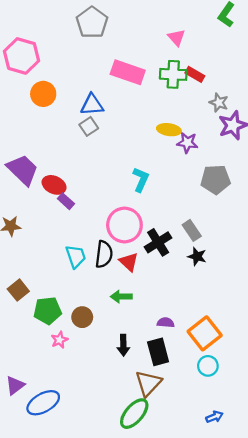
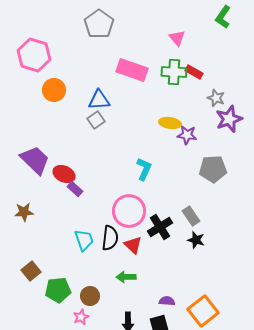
pink star: (59, 340) -> (81, 317), moved

